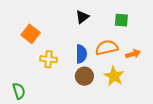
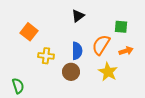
green square: (121, 20) -> (121, 27), moved
orange semicircle: (107, 48) -> (101, 45), turned -45
brown circle: (84, 76) -> (71, 72), moved

